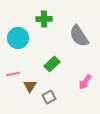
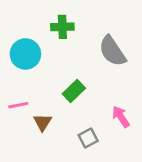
pink arrow: (85, 82) -> (121, 117), turned 112
gray square: (49, 97) -> (88, 138), moved

